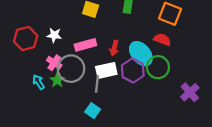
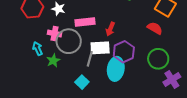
cyan ellipse: (141, 54) -> (116, 69), moved, turned 40
pink cross: (54, 63) -> (54, 33), turned -32
green circle: (158, 67) -> (158, 59), moved
green star: (57, 80) -> (53, 61), moved

